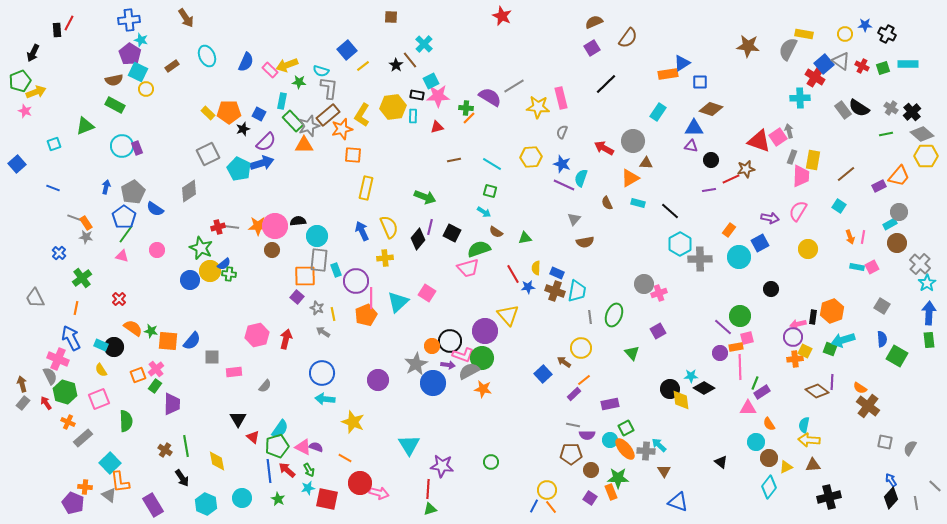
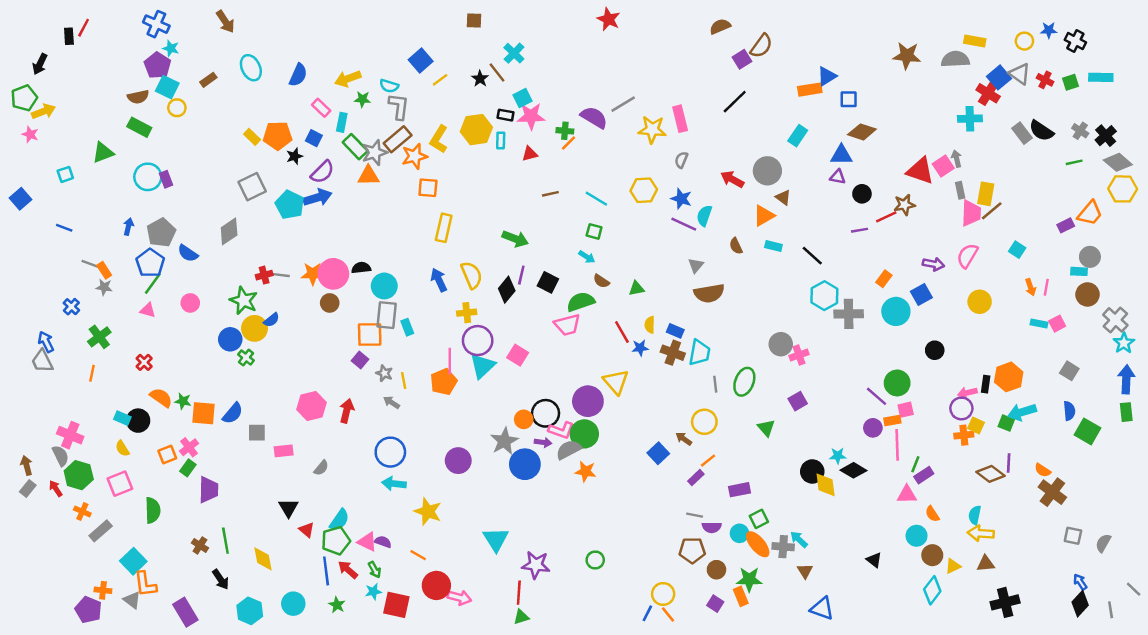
blue cross: (129, 20) -> (156, 24), turned 30
purple square: (592, 48) -> (742, 59), moved
gray semicircle: (788, 49) -> (955, 59), turned 60
pink rectangle: (270, 70) -> (321, 108), moved
gray rectangle: (792, 157) -> (960, 190), turned -32
brown triangle: (646, 163) -> (783, 197), turned 32
brown line: (846, 174) -> (992, 211), moved
cyan rectangle: (890, 224) -> (1079, 271), turned 32
brown semicircle: (585, 242) -> (709, 293), size x1.4
green cross: (229, 274) -> (246, 358), moved, turned 32
purple circle: (356, 281) -> (478, 341), moved
blue arrow: (71, 338) -> (46, 342), moved, size x0.7

